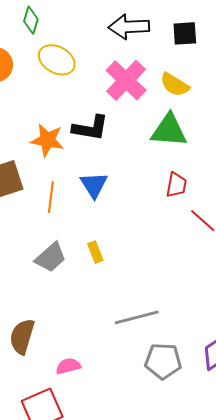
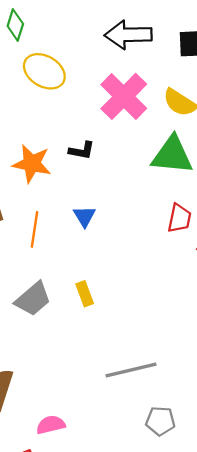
black L-shape: (90, 128) -> (82, 151), size x0.6
blue triangle: (94, 185) -> (84, 216), size x0.7
gray pentagon: (163, 361) -> (160, 421), size x0.7

